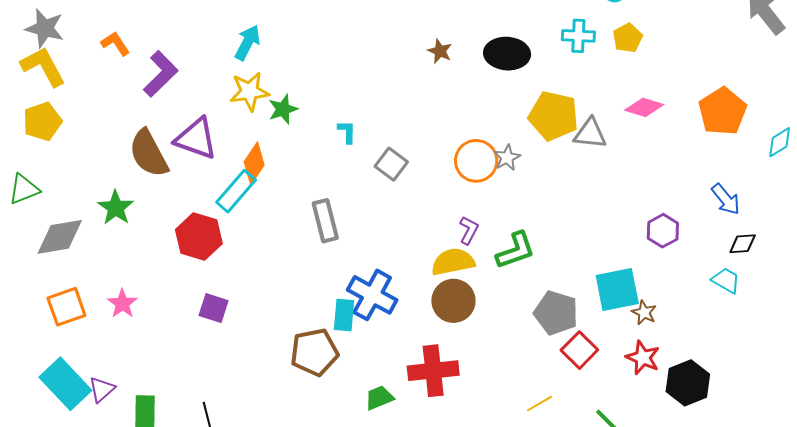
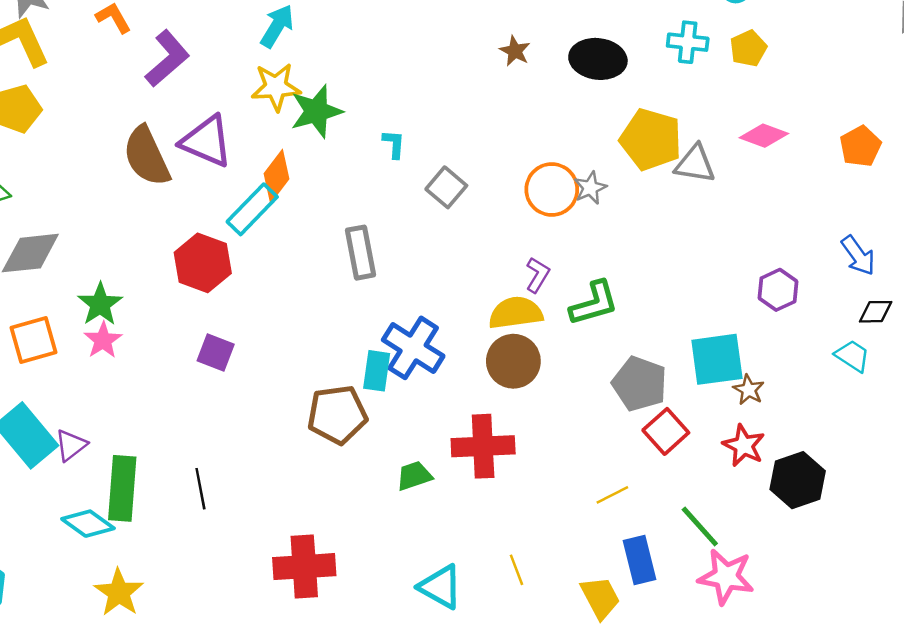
green star: (283, 109) -> (316, 111), size x1.4
orange pentagon: (722, 111) -> (860, 146), size x0.7
green star: (116, 208) -> (100, 304), moved

